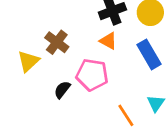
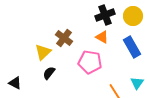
black semicircle: (62, 90) -> (49, 73), moved

